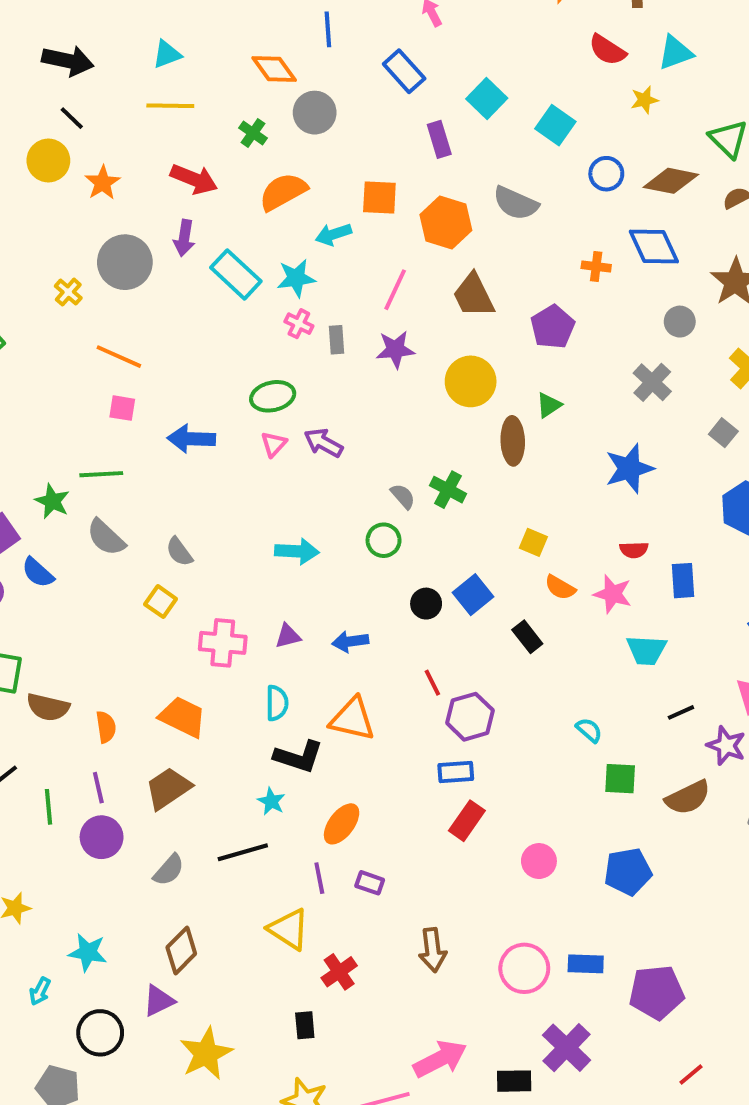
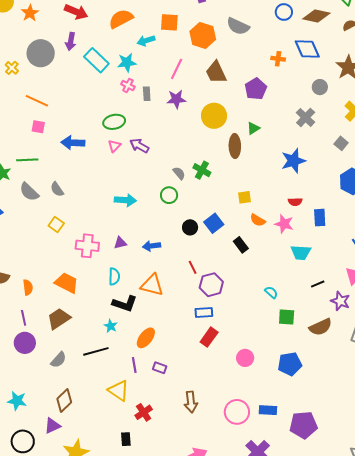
yellow square: (533, 542) -> (245, 197), turned -32
gray semicircle: (179, 552) -> (57, 189), moved

